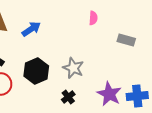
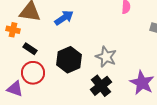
black cross: (68, 97) -> (101, 86), size x1.5

